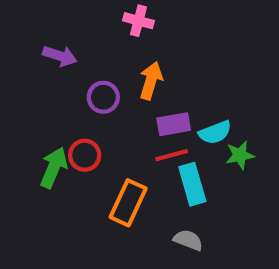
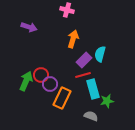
purple circle: (103, 97) -> (50, 84), moved
purple rectangle: (174, 124) -> (84, 60), turned -35
cyan semicircle: (215, 132) -> (100, 54), moved, turned 126
green star: (240, 155) -> (107, 101), moved

